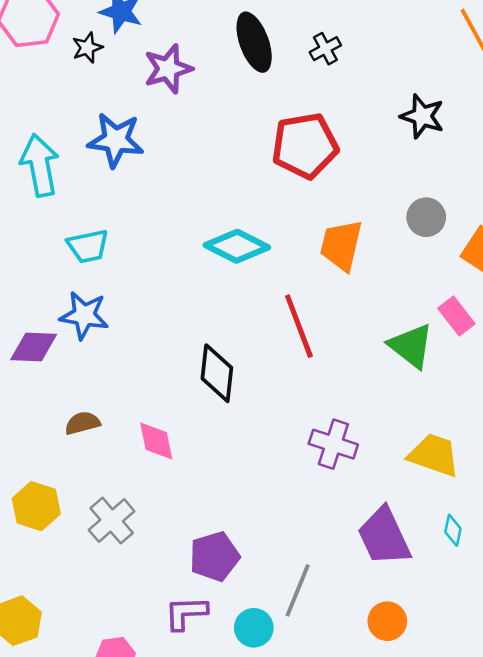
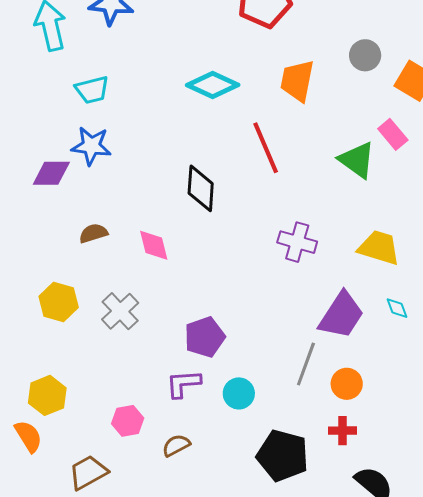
cyan diamond: (453, 530) -> (397, 308), turned -30
purple trapezoid: (384, 536) -> (341, 315), turned -120
gray line: (298, 590) -> (306, 364), moved

